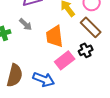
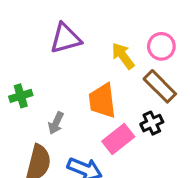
gray arrow: (26, 24) -> (56, 123), moved, turned 72

